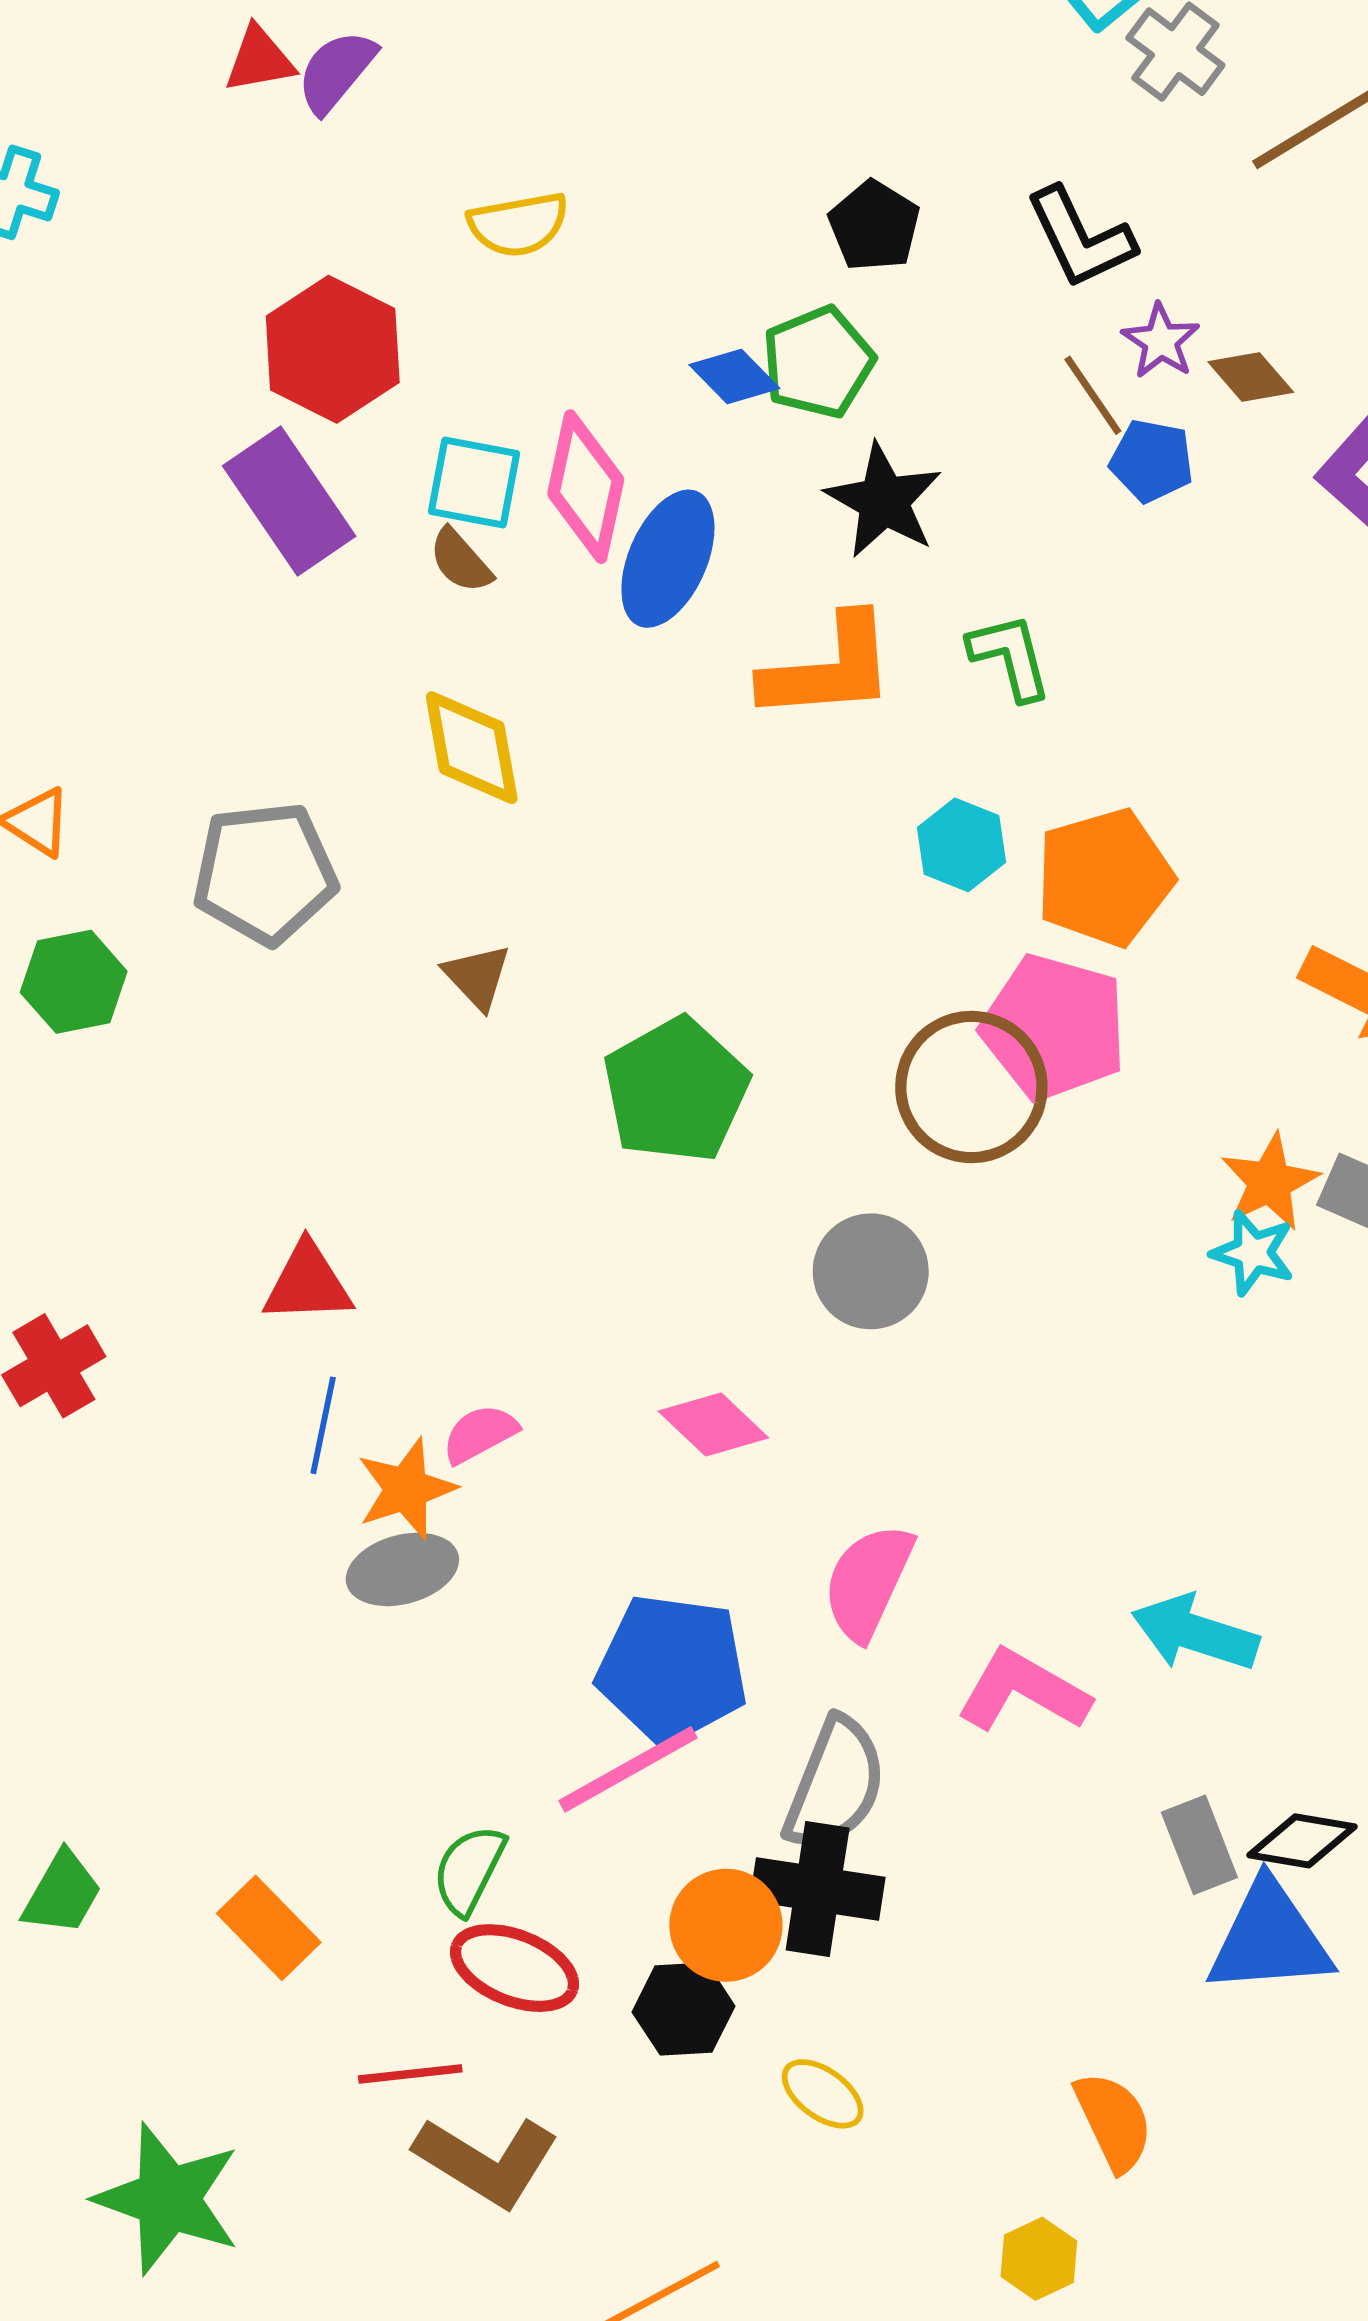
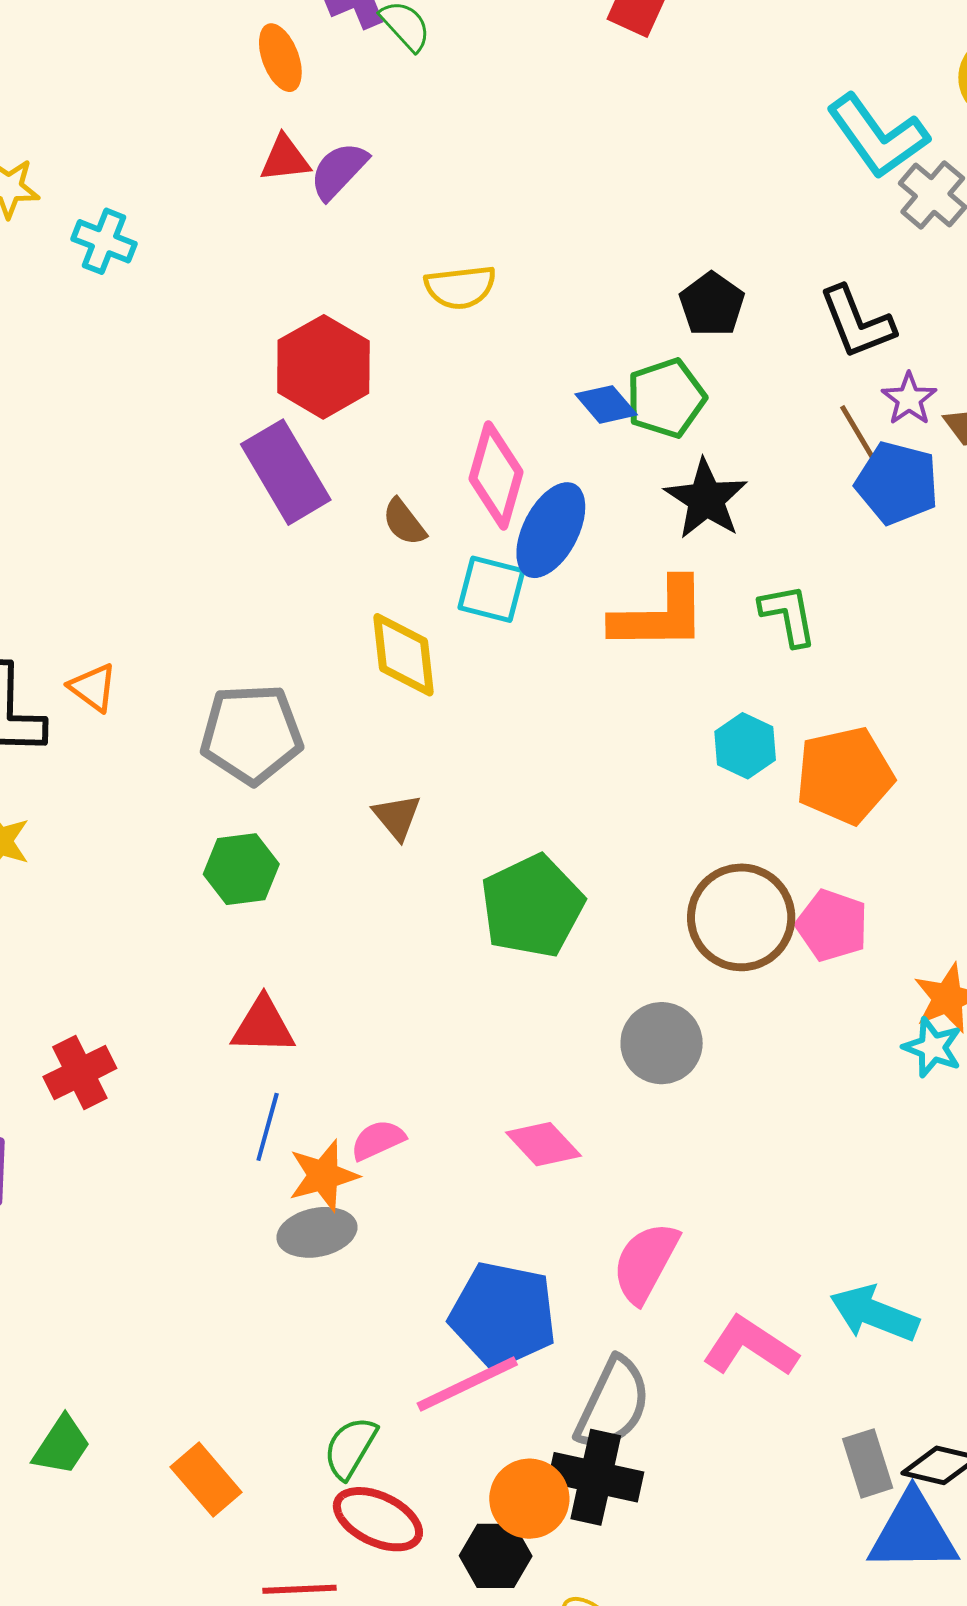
blue pentagon: (1152, 461) -> (897, 483), size x1.4
cyan square: (474, 483) -> (491, 589), moved
green hexagon: (74, 982) -> (241, 869), moved
pink pentagon: (1054, 1027) -> (832, 925), moved, size x0.7

